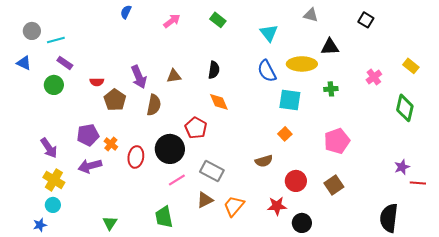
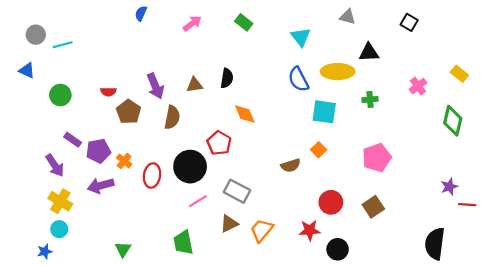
purple rectangle: (65, 63) -> (73, 140), moved
black semicircle: (214, 70) -> (227, 78), moved
brown semicircle: (264, 161) -> (291, 165), moved

